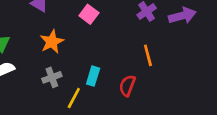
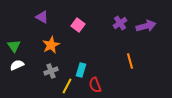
orange line: (148, 55) -> (130, 61), moved
red semicircle: (127, 86) -> (95, 85), moved, turned -42

